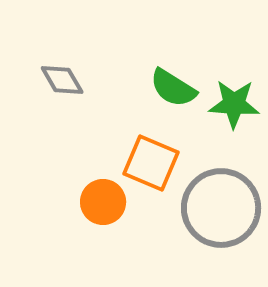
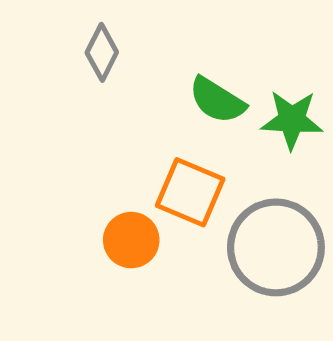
gray diamond: (62, 80) -> (102, 52), moved, turned 57

